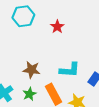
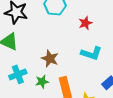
cyan L-shape: (70, 70) -> (91, 53), moved

